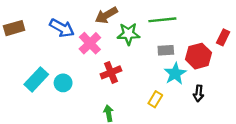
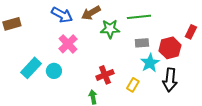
blue arrow: (62, 28) -> (62, 15), moved
pink cross: (90, 43) -> (68, 44), moved
red cross: (111, 72) -> (105, 75), moved
black arrow: (199, 93) -> (170, 80), size x1.6

